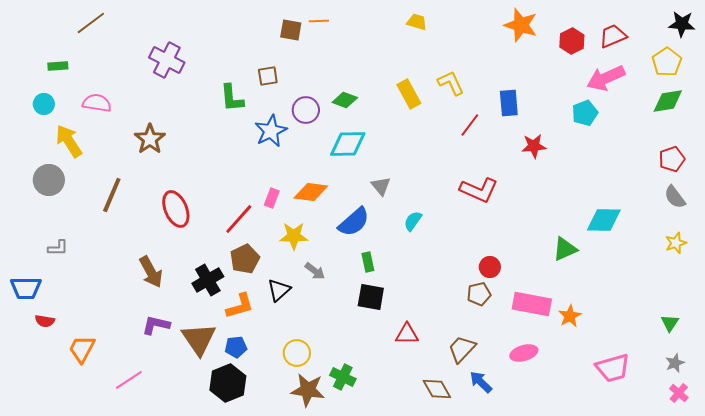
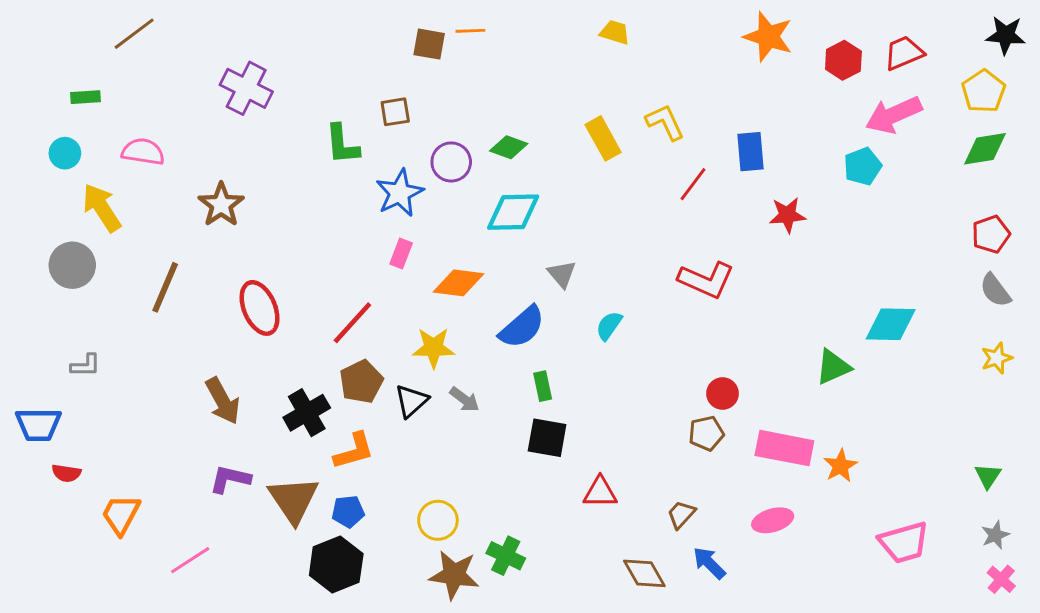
pink rectangle: (272, 198) -> (401, 253), moved
black triangle: (279, 290) -> (411, 401), moved
brown trapezoid: (462, 349) -> (681, 514), size x0.7

